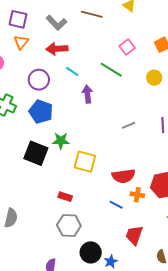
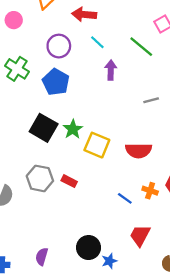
gray line: (129, 125) -> (151, 100), moved
green star: (61, 141) -> (73, 129), moved, turned 30
red semicircle: (123, 176) -> (138, 151), moved
gray hexagon: (69, 225) -> (40, 178), moved

